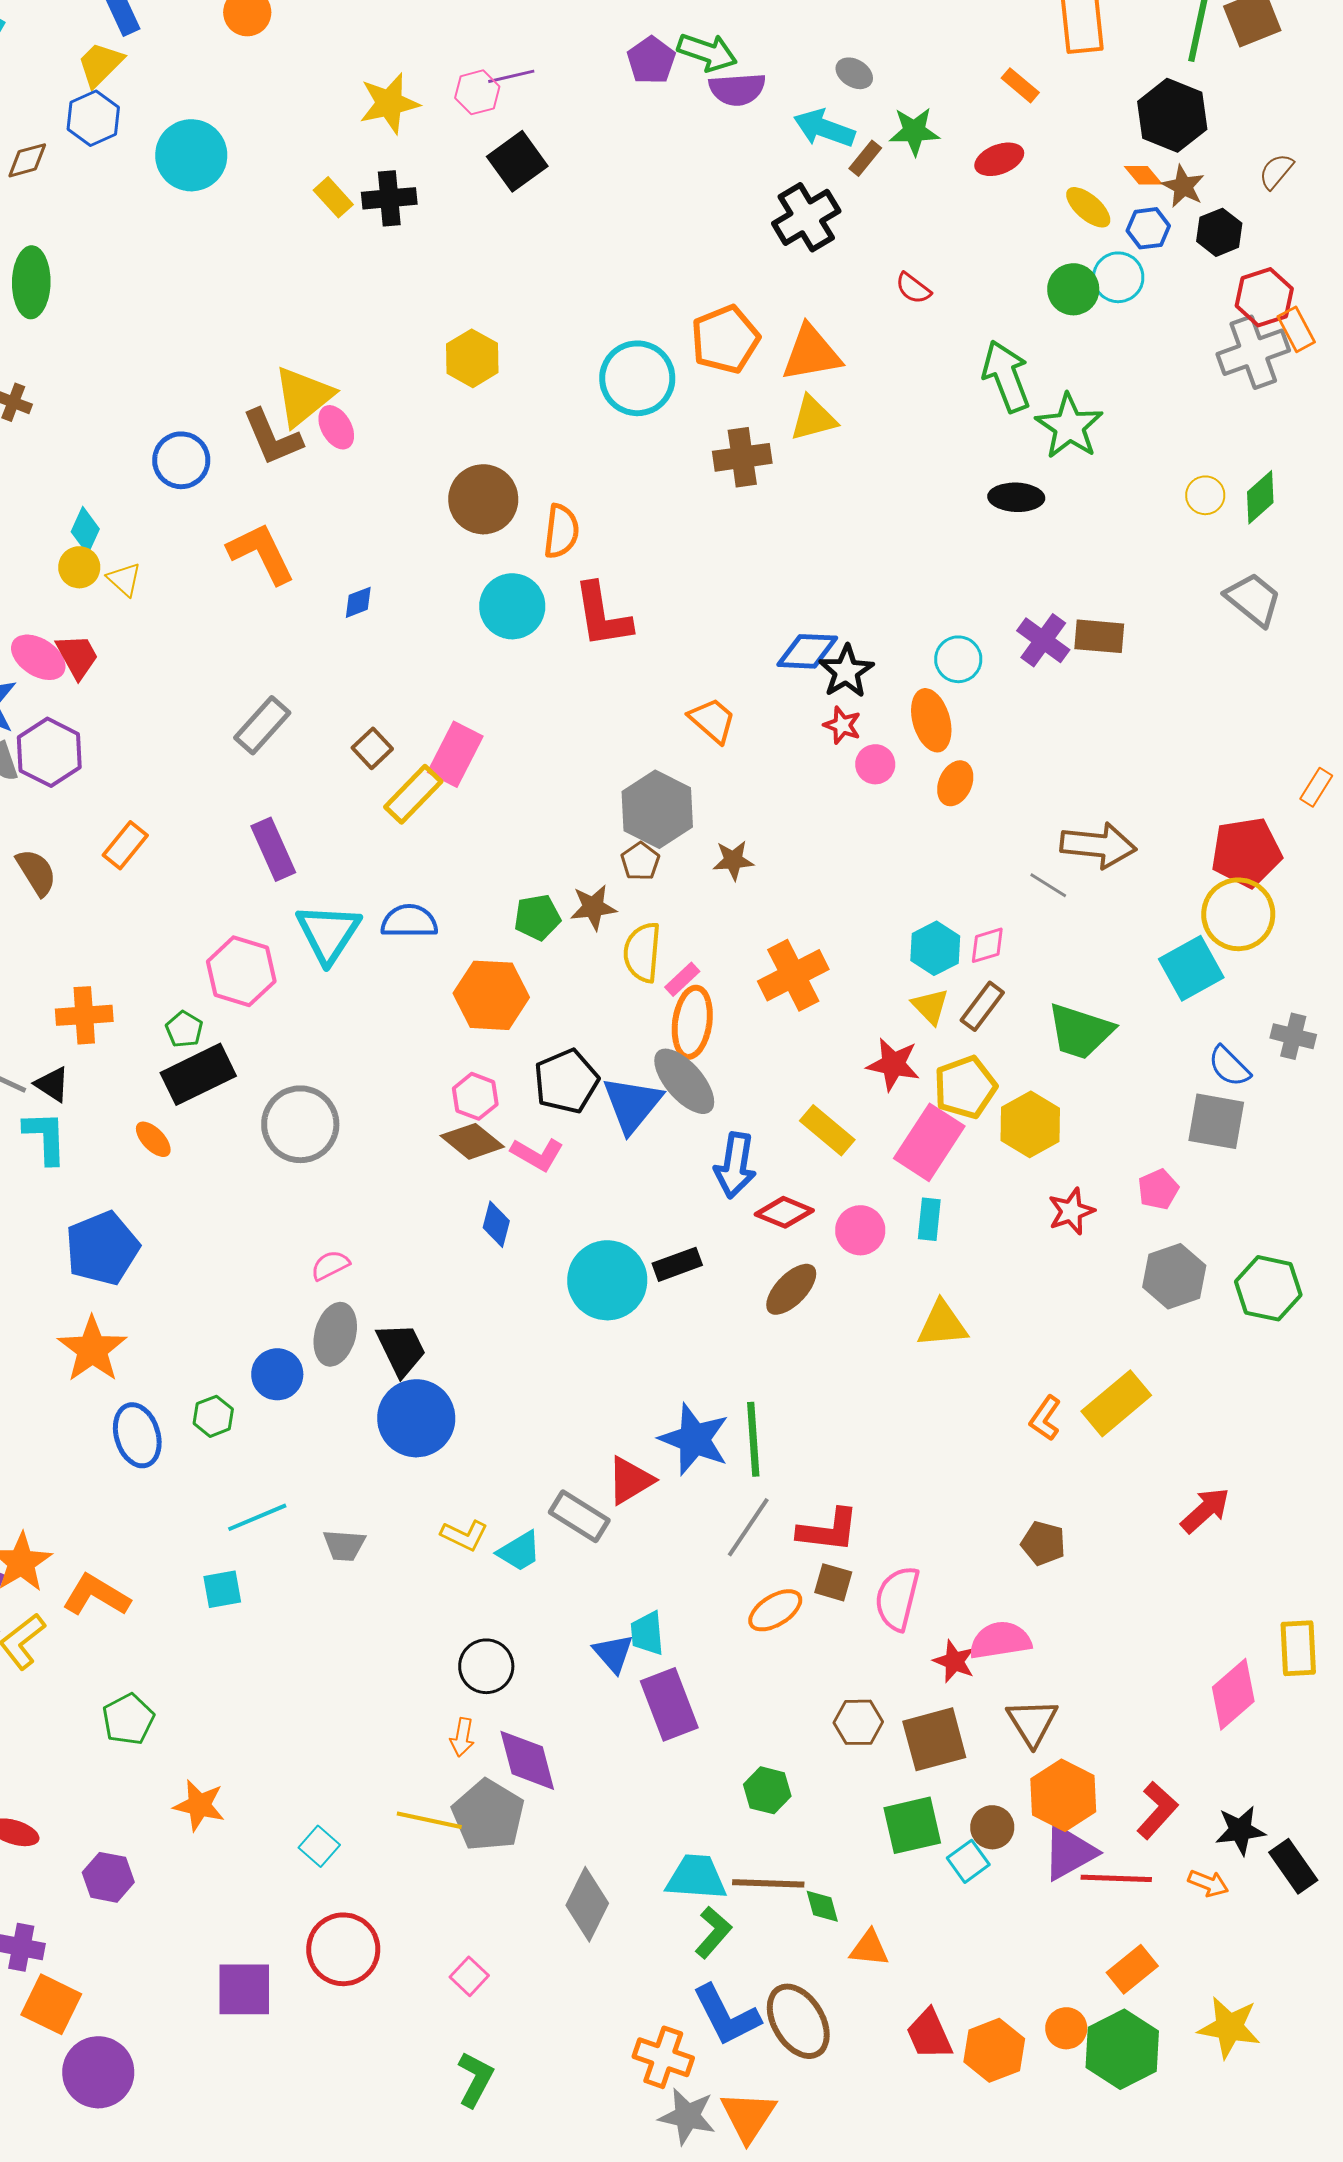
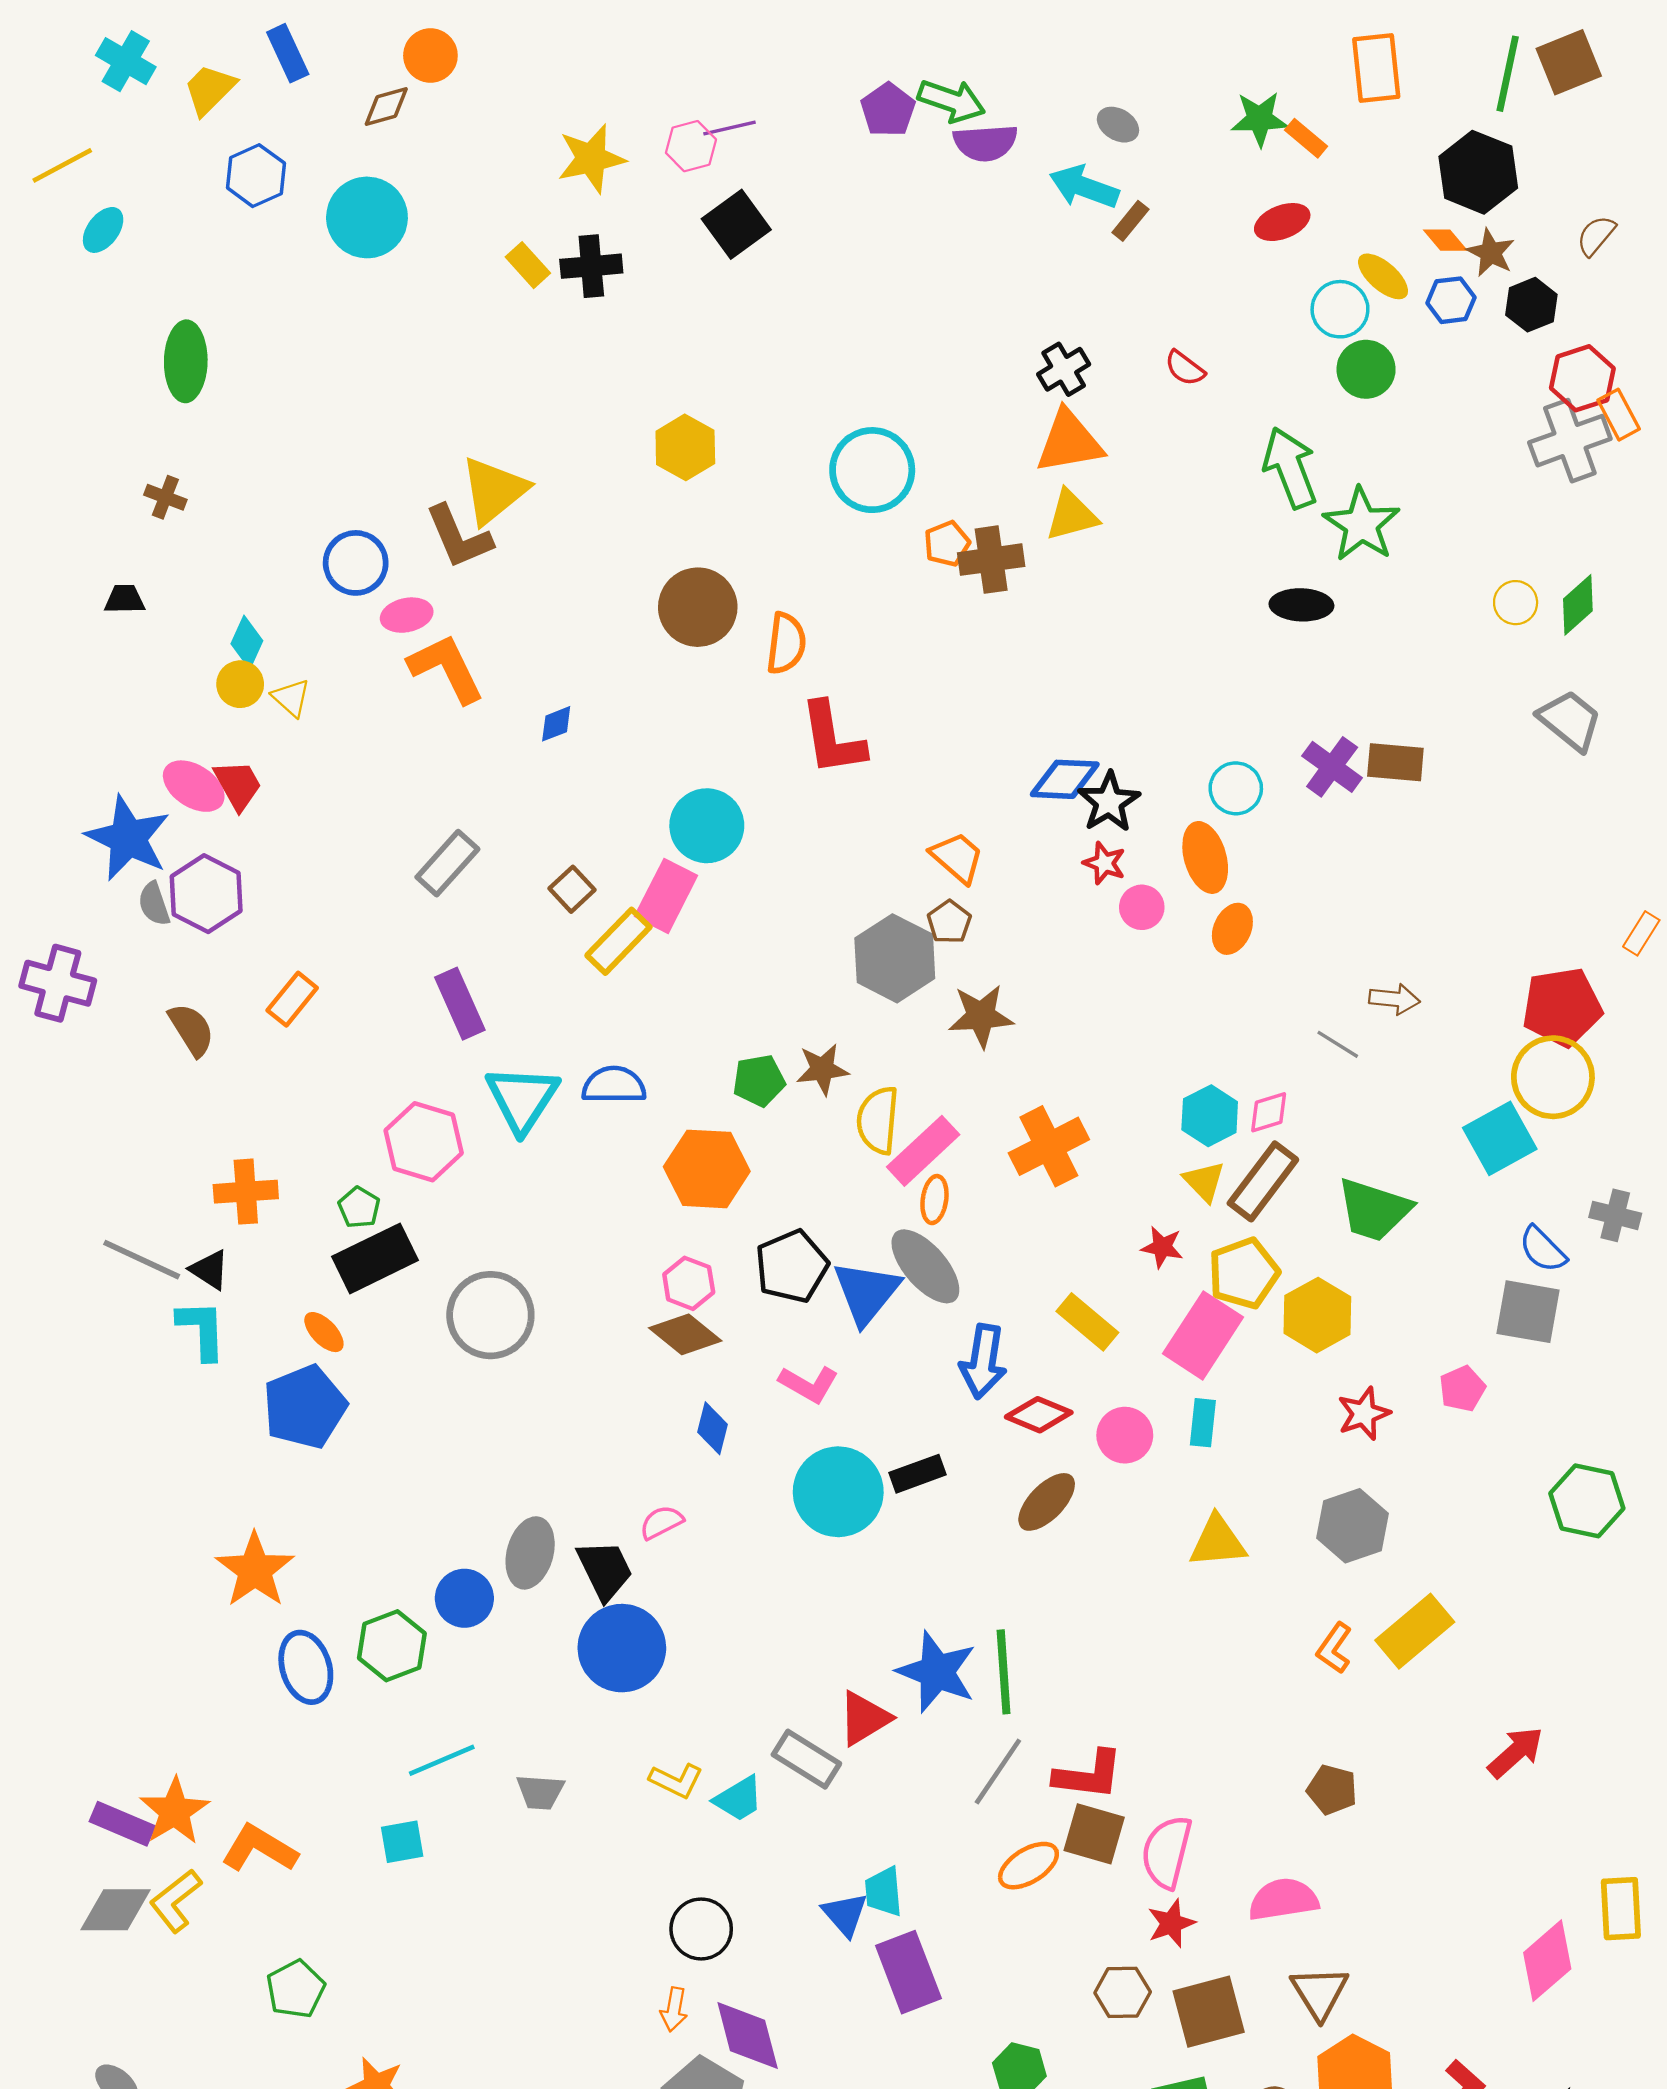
yellow trapezoid: (100, 64) -> (210, 89), moved
green star: (914, 131) -> (1260, 119), moved
brown diamond: (27, 160) -> (386, 106), moved
black cross: (806, 217) -> (1064, 369), moved, size x0.7
cyan circle: (1118, 277) -> (1340, 309), moved
orange pentagon: (725, 339) -> (947, 544), moved, size x0.6
pink ellipse: (336, 427) -> (407, 615), moved, turned -72
cyan circle: (512, 606) -> (707, 826), moved
brown arrow: (1098, 845) -> (1394, 999), size x0.6
brown star: (733, 860) -> (981, 1016), size x1.4
brown pentagon: (640, 861) -> (949, 922), moved
pink rectangle: (682, 979) -> (923, 1151), size x1.8
brown rectangle: (982, 1006) -> (1263, 1181), size x1.4
orange ellipse: (692, 1022) -> (934, 1200), size x0.6
red star: (893, 1064) -> (1162, 1247), size x0.7
pink L-shape: (537, 1154) -> (809, 1384), moved
blue pentagon: (102, 1248) -> (305, 1407), moved
pink semicircle: (330, 1265) -> (661, 1522), moved
gray hexagon: (1174, 1276) -> (1352, 1526), moved
green hexagon: (213, 1416) -> (392, 1646), size x1.5
brown square: (833, 1582) -> (1094, 1834), size x1.4
red star: (954, 1661) -> (1171, 1923), moved, turned 30

